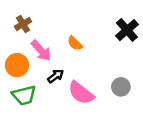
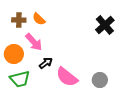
brown cross: (23, 24) -> (19, 20), turned 32
orange semicircle: (75, 43) -> (39, 19), moved
gray circle: (121, 87) -> (100, 80), moved

